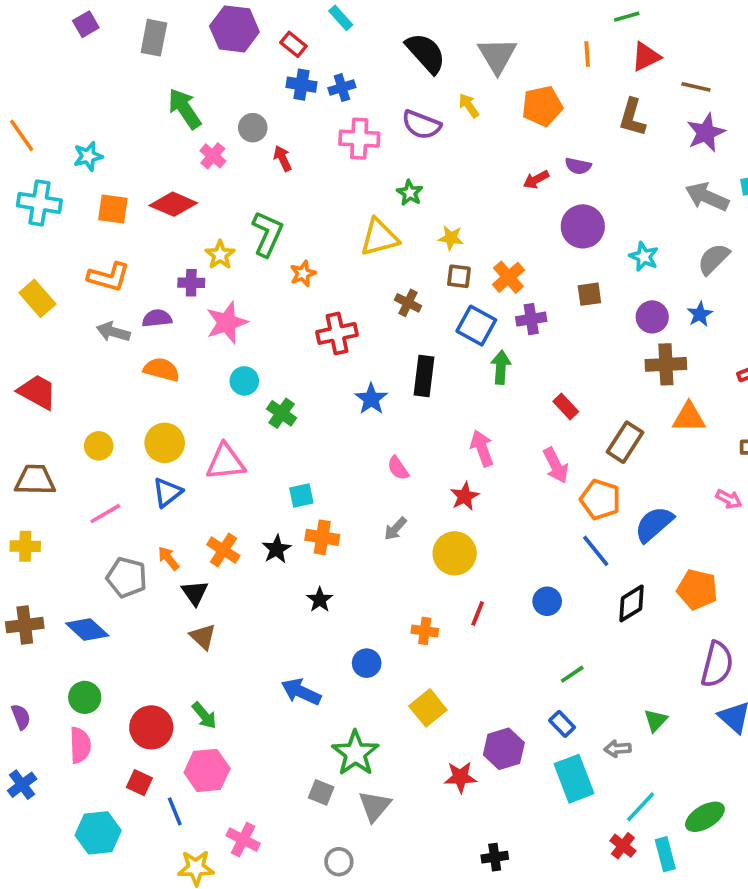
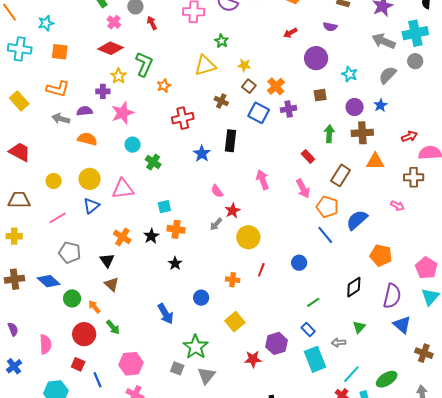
purple semicircle: (578, 166) -> (330, 27), moved
red diamond: (173, 204) -> (111, 48), moved
brown square: (459, 276) -> (249, 86), turned 32
green arrow: (501, 367) -> (329, 134), moved
red star: (465, 496) -> (233, 211), moved
orange arrow: (169, 558) -> (94, 307), moved
black diamond: (632, 603) -> (354, 287), moved
blue arrow: (301, 692) -> (166, 314), turned -145
green circle: (85, 697) -> (72, 298), moved
pink hexagon: (207, 770) -> (131, 364), moved

